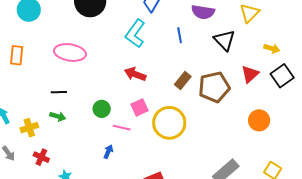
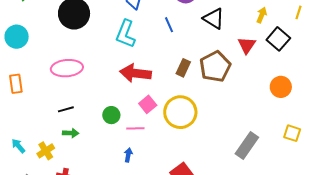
yellow arrow: (272, 48) -> (262, 15), turned -70
red arrow: (135, 74) -> (135, 73), size x1.4
orange circle: (259, 120) -> (281, 87), moved

